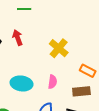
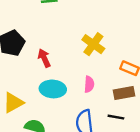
red arrow: (18, 38) -> (44, 58), moved

